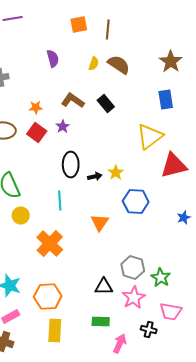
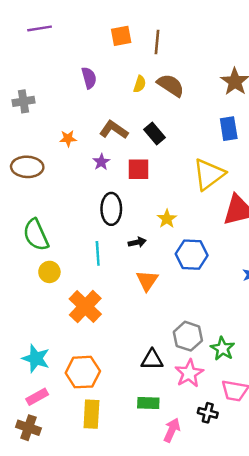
red square: (37, 132) -> (138, 169), moved, turned -36
black arrow: (95, 176) -> (137, 242), moved

